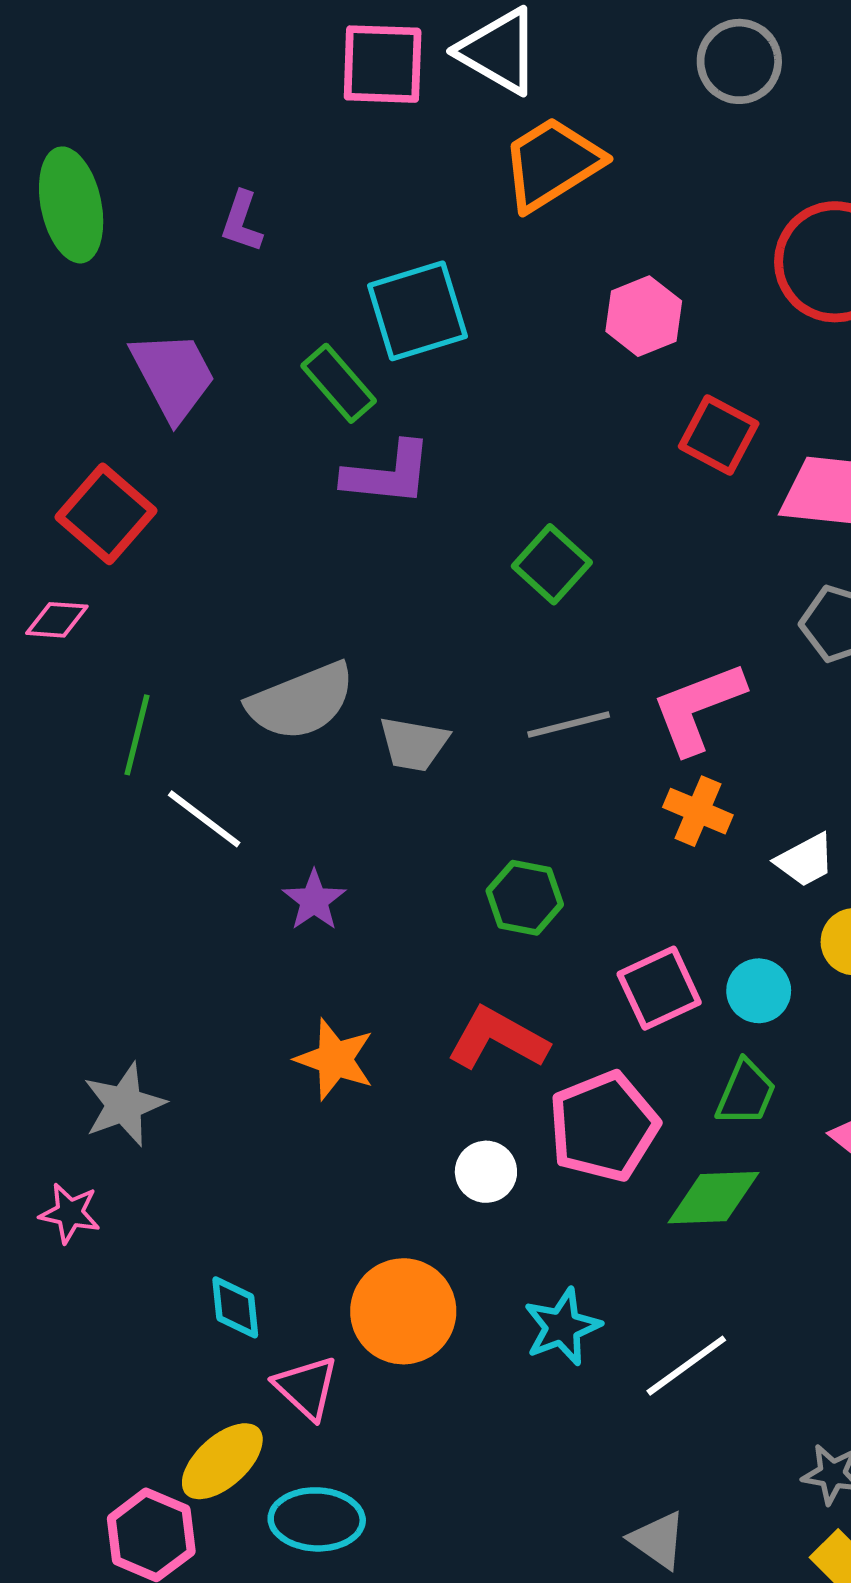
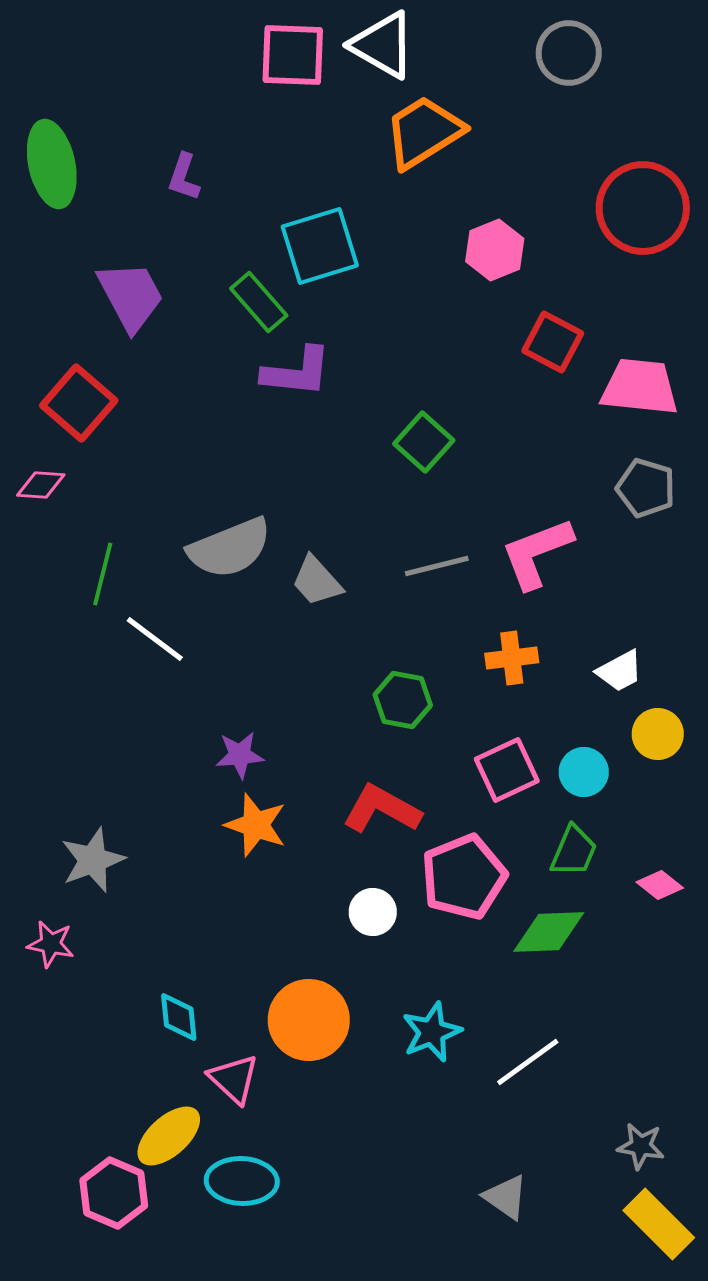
gray trapezoid: (414, 744) -> (317, 581), turned 38
orange cross: (698, 811) -> (512, 658), moved, turned -30
purple star: (314, 900) -> (240, 755), moved, turned 30

